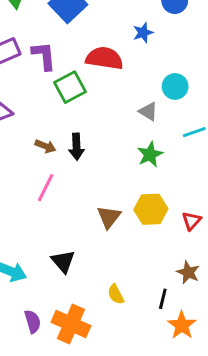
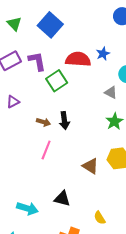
blue star: (143, 33) -> (103, 54), moved
brown triangle: (109, 217) -> (90, 166), turned -30
black triangle: (63, 261) -> (62, 199), turned -30

